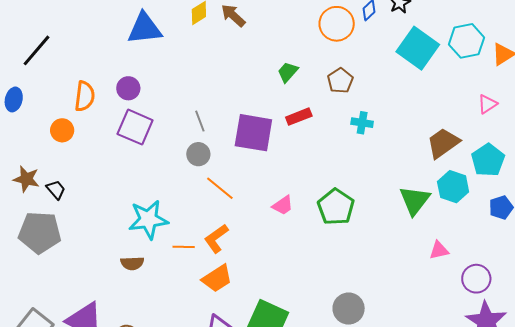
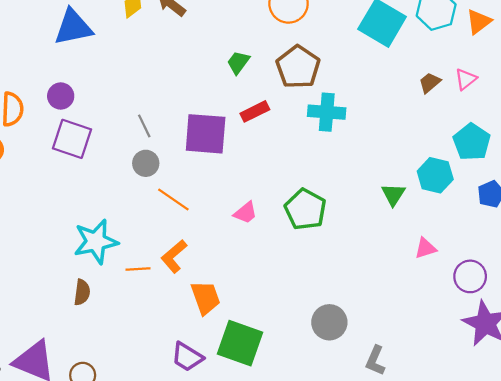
brown pentagon: (340, 81) -> (298, 67), size x1.5
cyan cross: (362, 123) -> (327, 112), size x1.5
brown trapezoid: (443, 143) -> (430, 83), moved, size x0.6
green triangle: (415, 200) -> (393, 194), size x0.7
brown semicircle: (132, 263) -> (82, 292), turned -75
orange trapezoid: (217, 278) -> (206, 298), moved, turned -72

